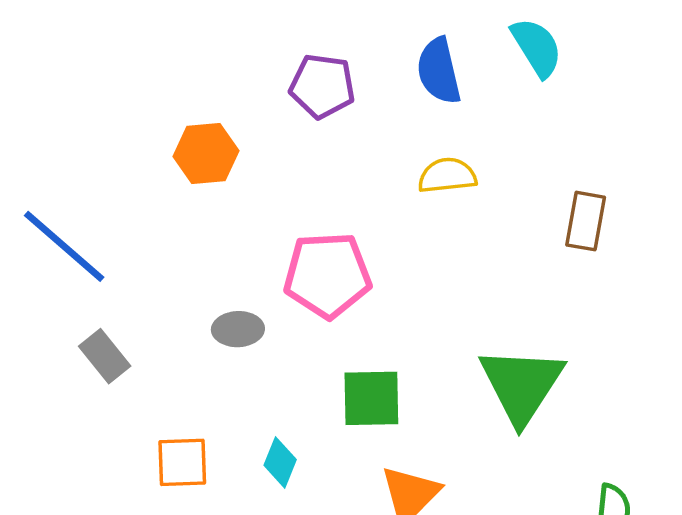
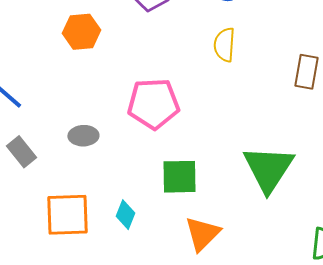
yellow semicircle: (447, 176) -> (224, 45), turned -80
gray ellipse: (238, 329) -> (83, 136), moved
orange square: (182, 462) -> (67, 215), size x1.4

